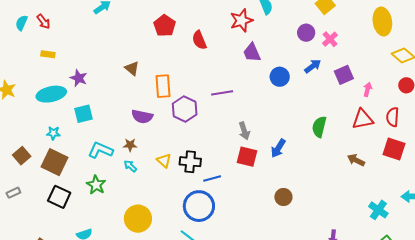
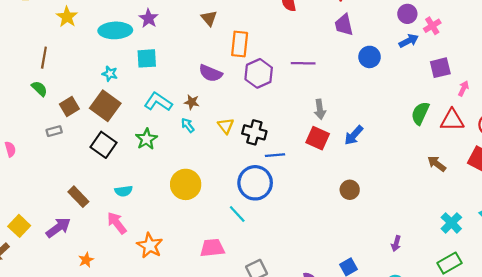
blue arrow: (313, 66) -> (409, 41), moved
green semicircle: (319, 127) -> (420, 113), moved
brown square: (22, 156) -> (69, 107), moved

